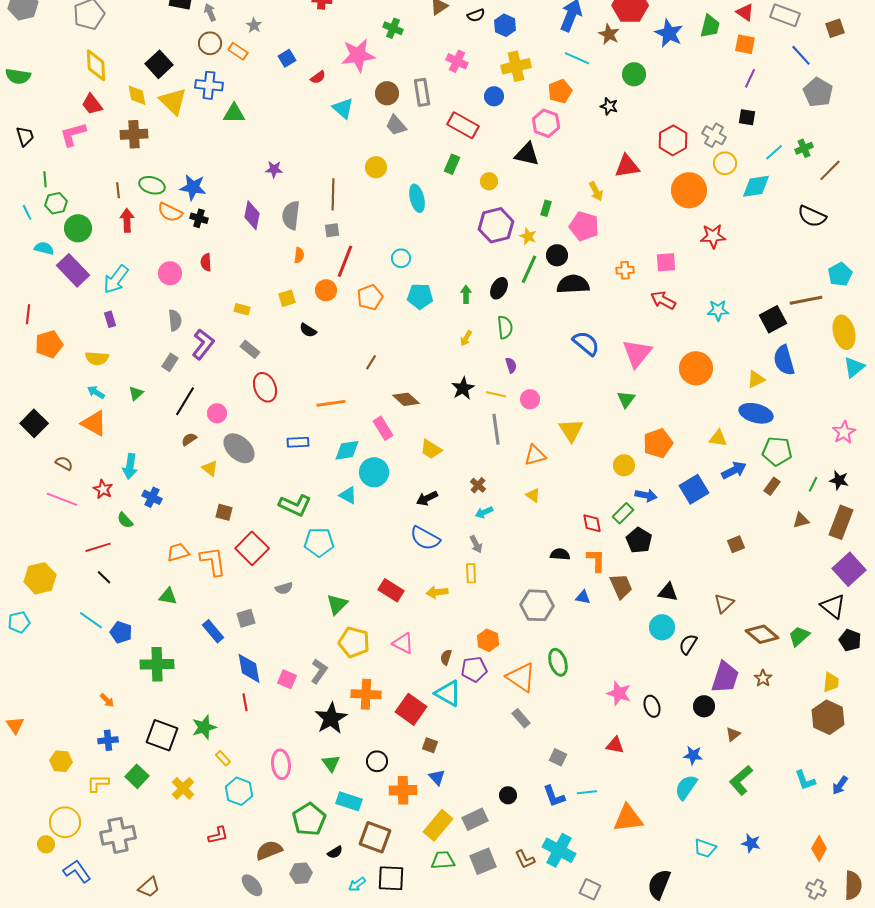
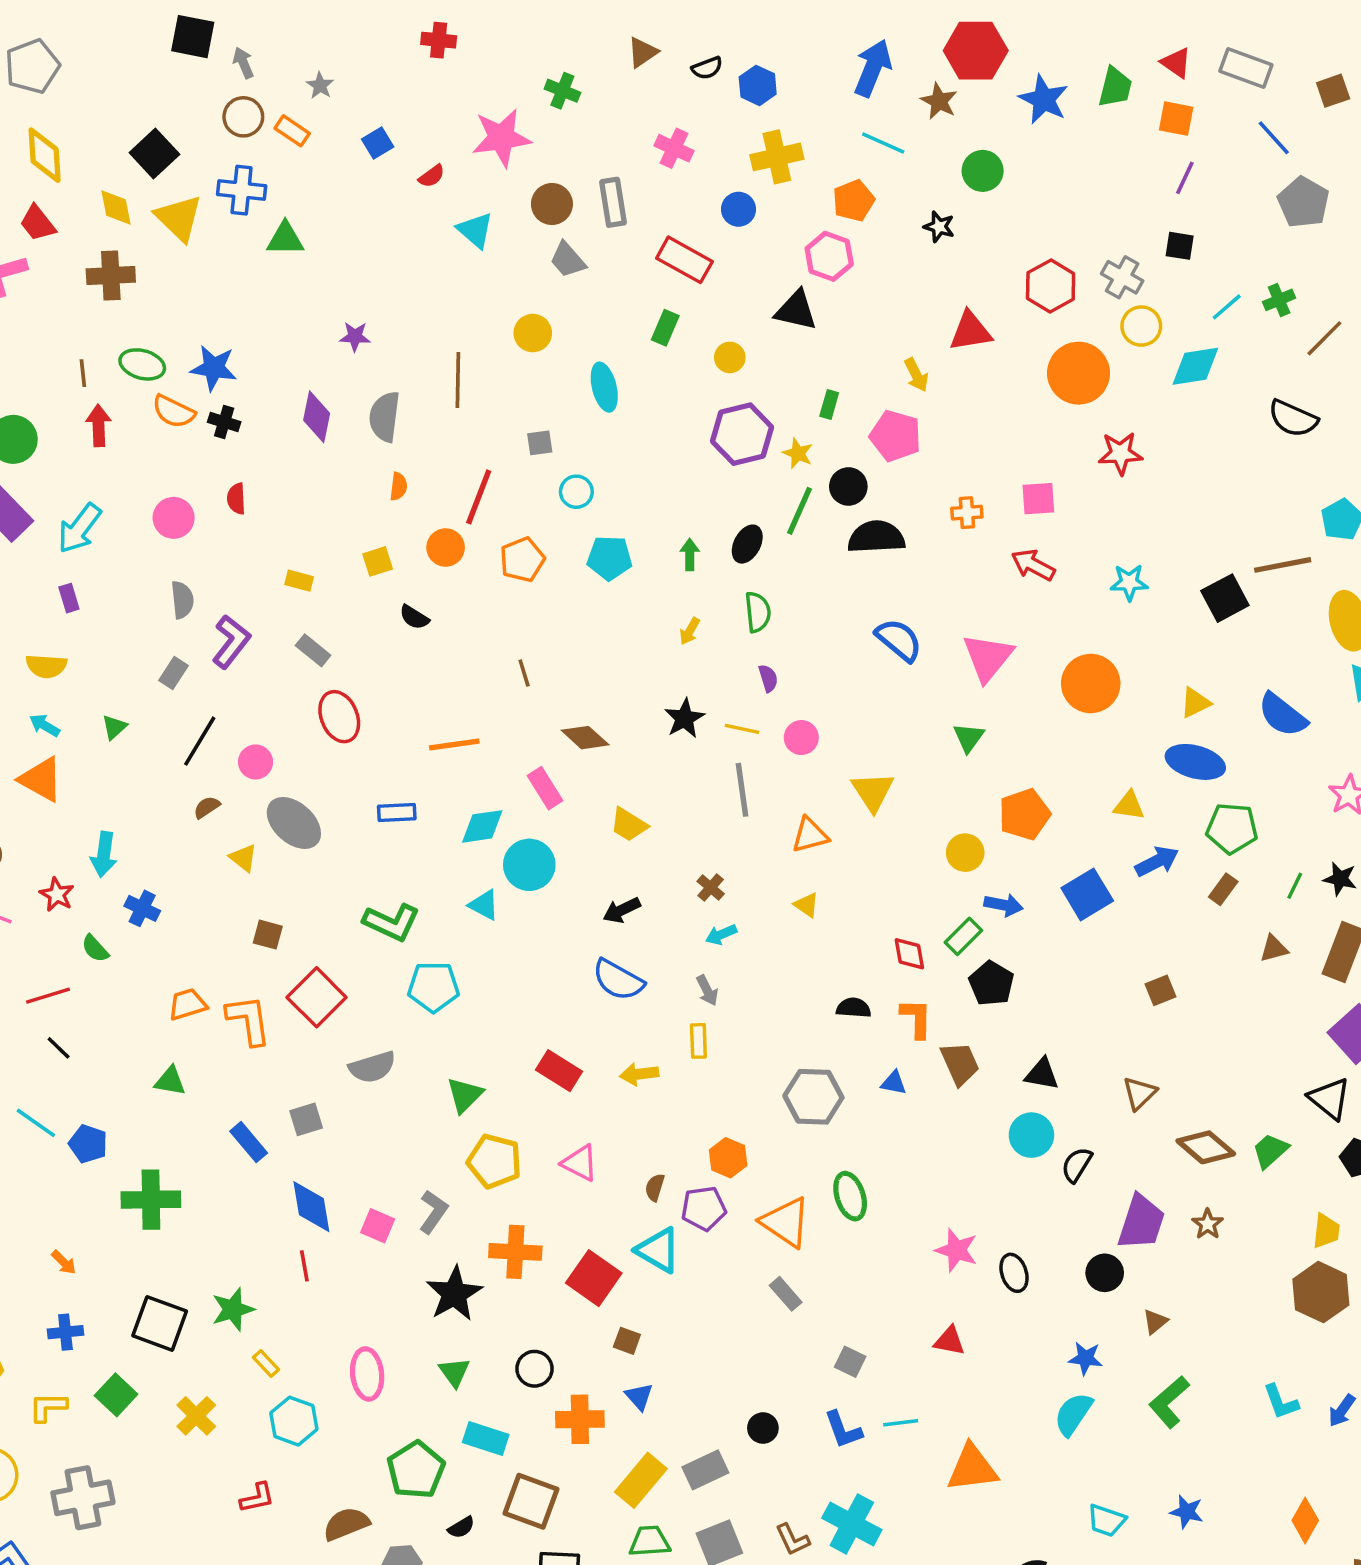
gray square: (332, 230) -> (540, 443), moved
blue semicircle: (784, 360) -> (1283, 715), moved, turned -36
brown line: (371, 362) -> (524, 673), turned -49
gray semicircle: (284, 588) -> (372, 1067), size x1.5

